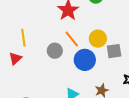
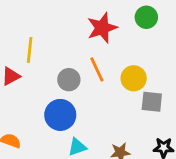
blue circle: (85, 60) -> (60, 115), moved

